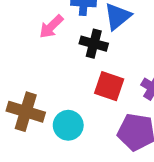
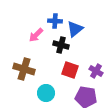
brown cross: (26, 112) -> (24, 69), moved

